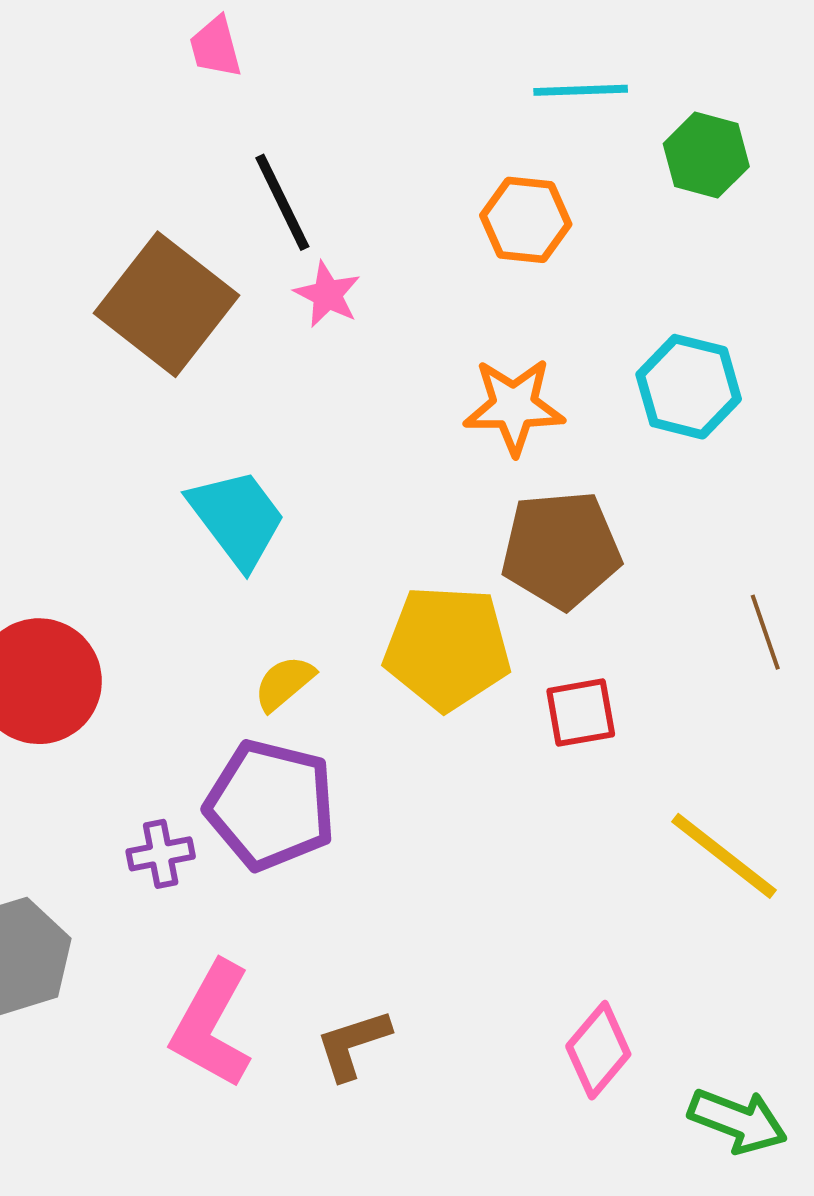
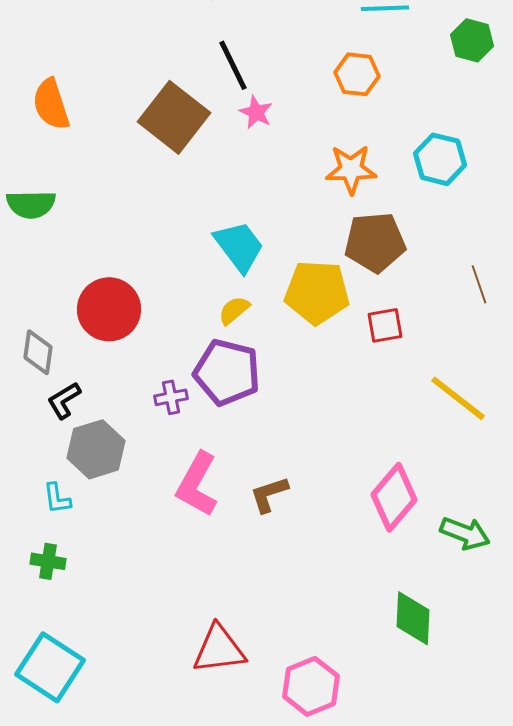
green hexagon: (706, 155) -> (472, 40), moved
cyan trapezoid: (237, 518) -> (239, 246), moved
pink diamond: (598, 1050) -> (394, 497), size x1.4

